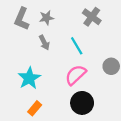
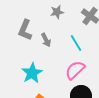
gray star: (46, 18) -> (57, 12), moved
gray L-shape: (22, 19) -> (25, 30), moved

